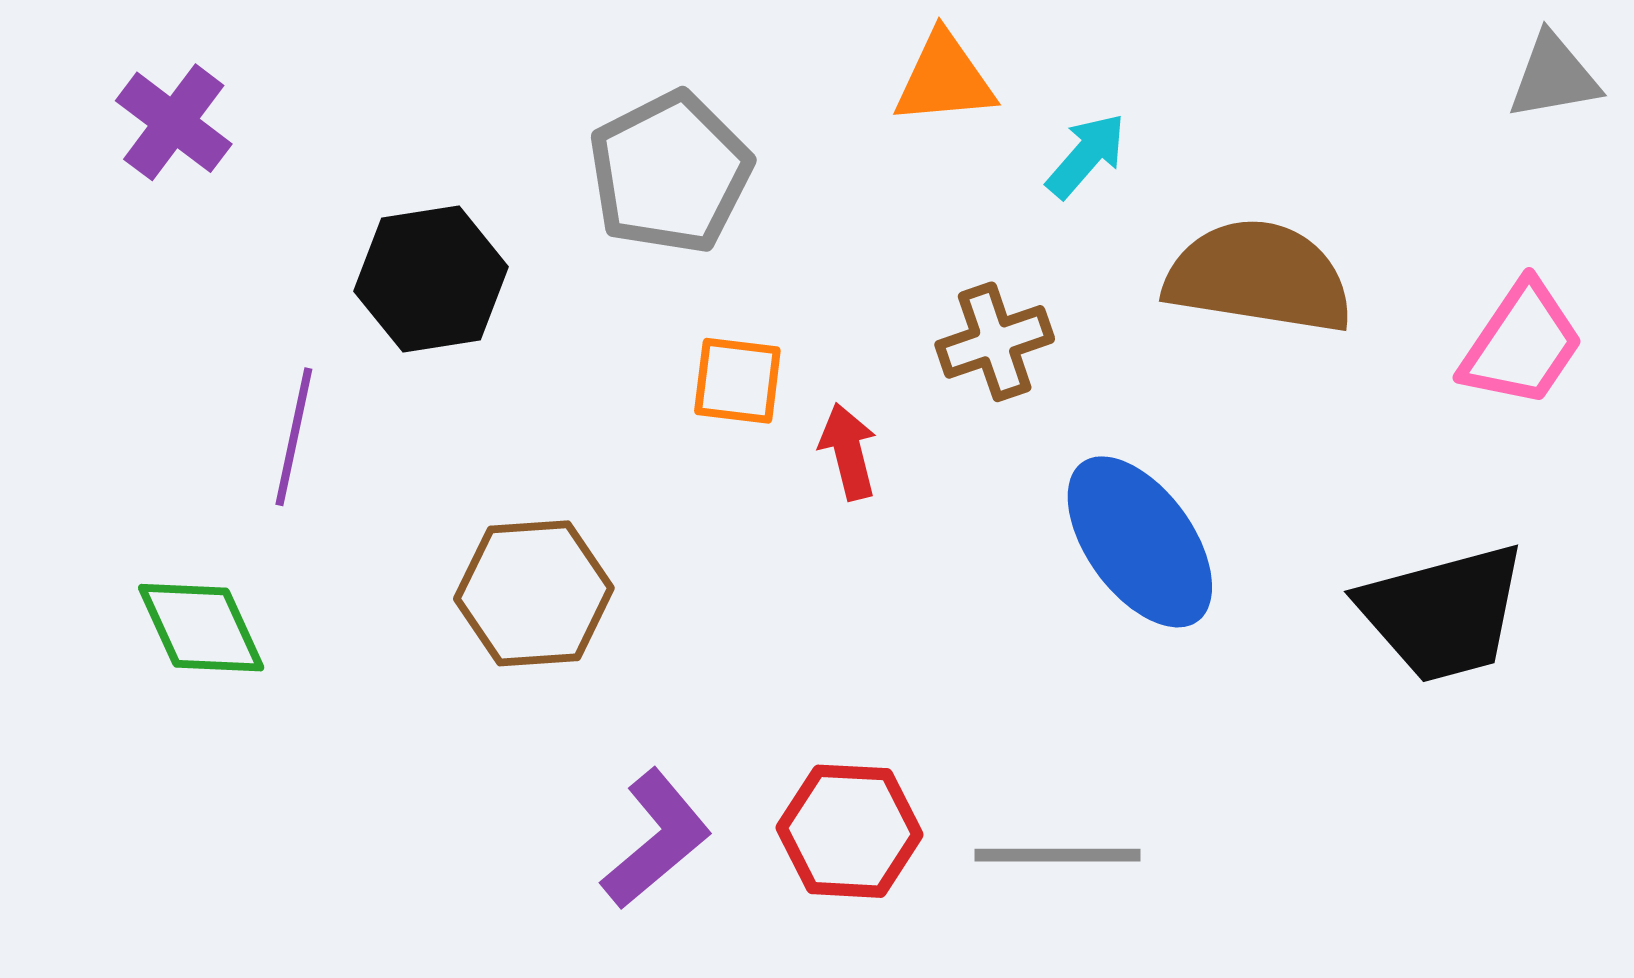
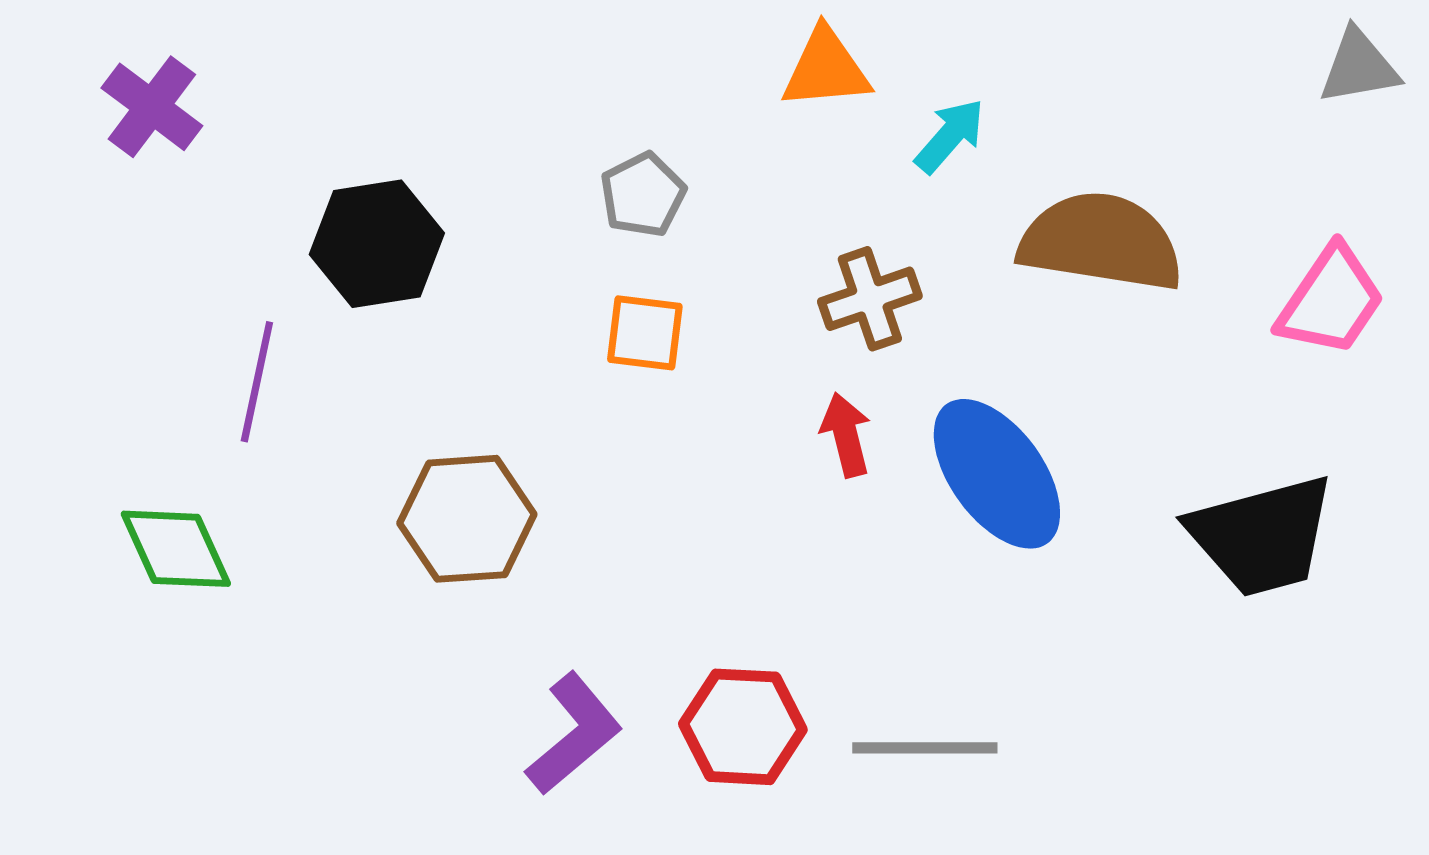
gray pentagon: (670, 173) -> (643, 195), moved, size x0.6
red arrow: (848, 452) -> (846, 435), moved

